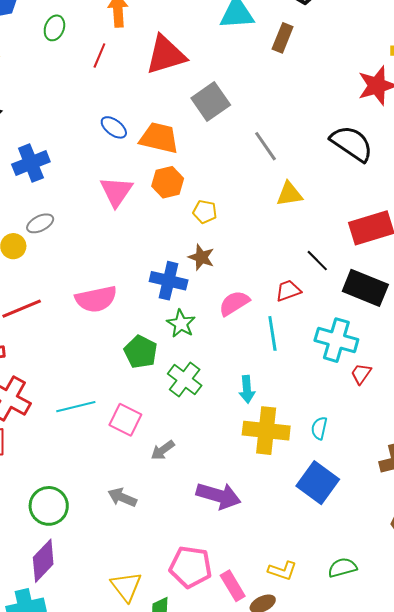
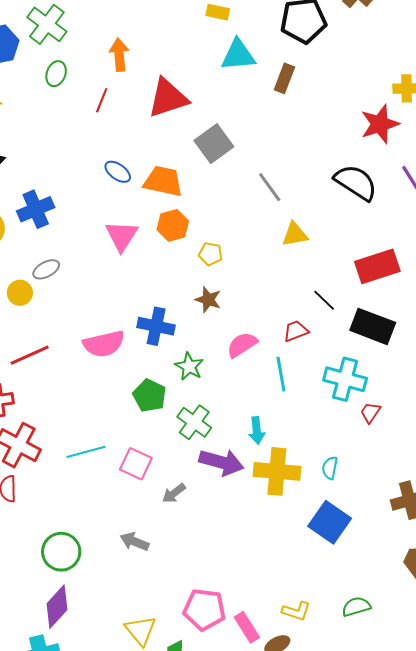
blue cross: (169, 281) -> (156, 326), moved
purple arrow: (219, 496) -> (221, 462), moved

